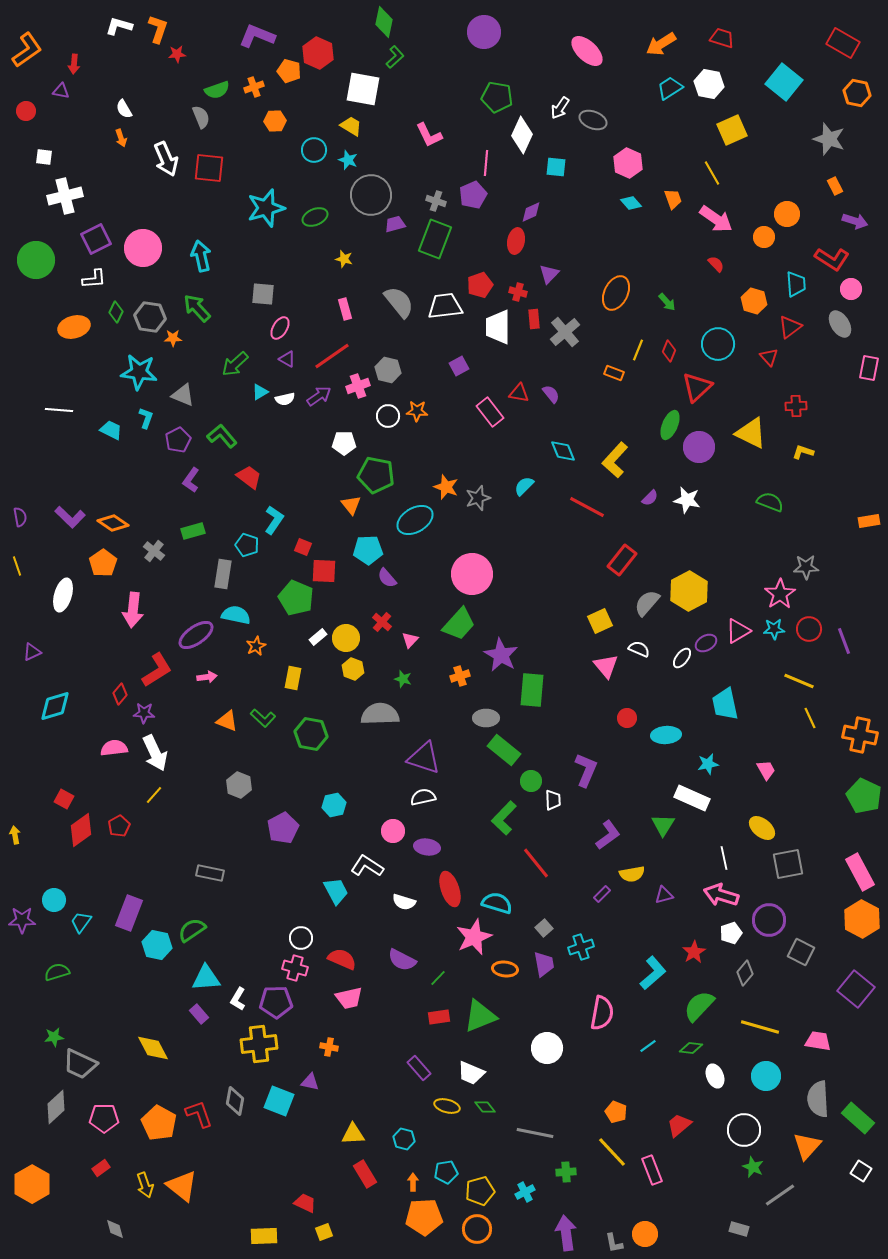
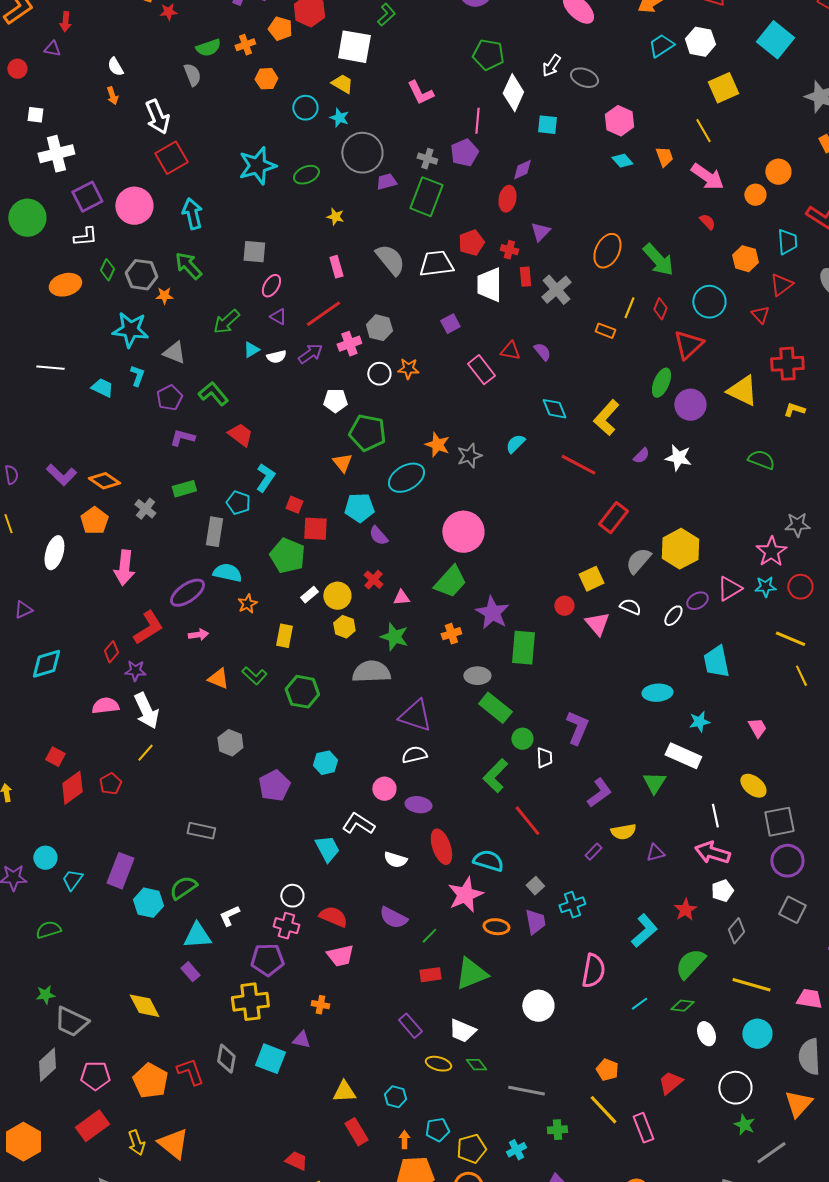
red square: (209, 168) -> (171, 158), moved, turned -36
green arrow: (667, 302) -> (658, 260), size x1.8
red cross: (796, 406) -> (787, 364), size x1.5
purple L-shape: (191, 480) -> (182, 438), turned 70
pink triangle: (410, 640) -> (401, 598), turned 42
green star: (403, 679) -> (394, 637), size x1.6
red circle: (627, 718) -> (564, 606), moved
purple circle: (769, 920) -> (787, 861), moved
white L-shape: (238, 999) -> (229, 916), moved, turned 35
red rectangle: (101, 1168) -> (92, 1126), size x1.8

